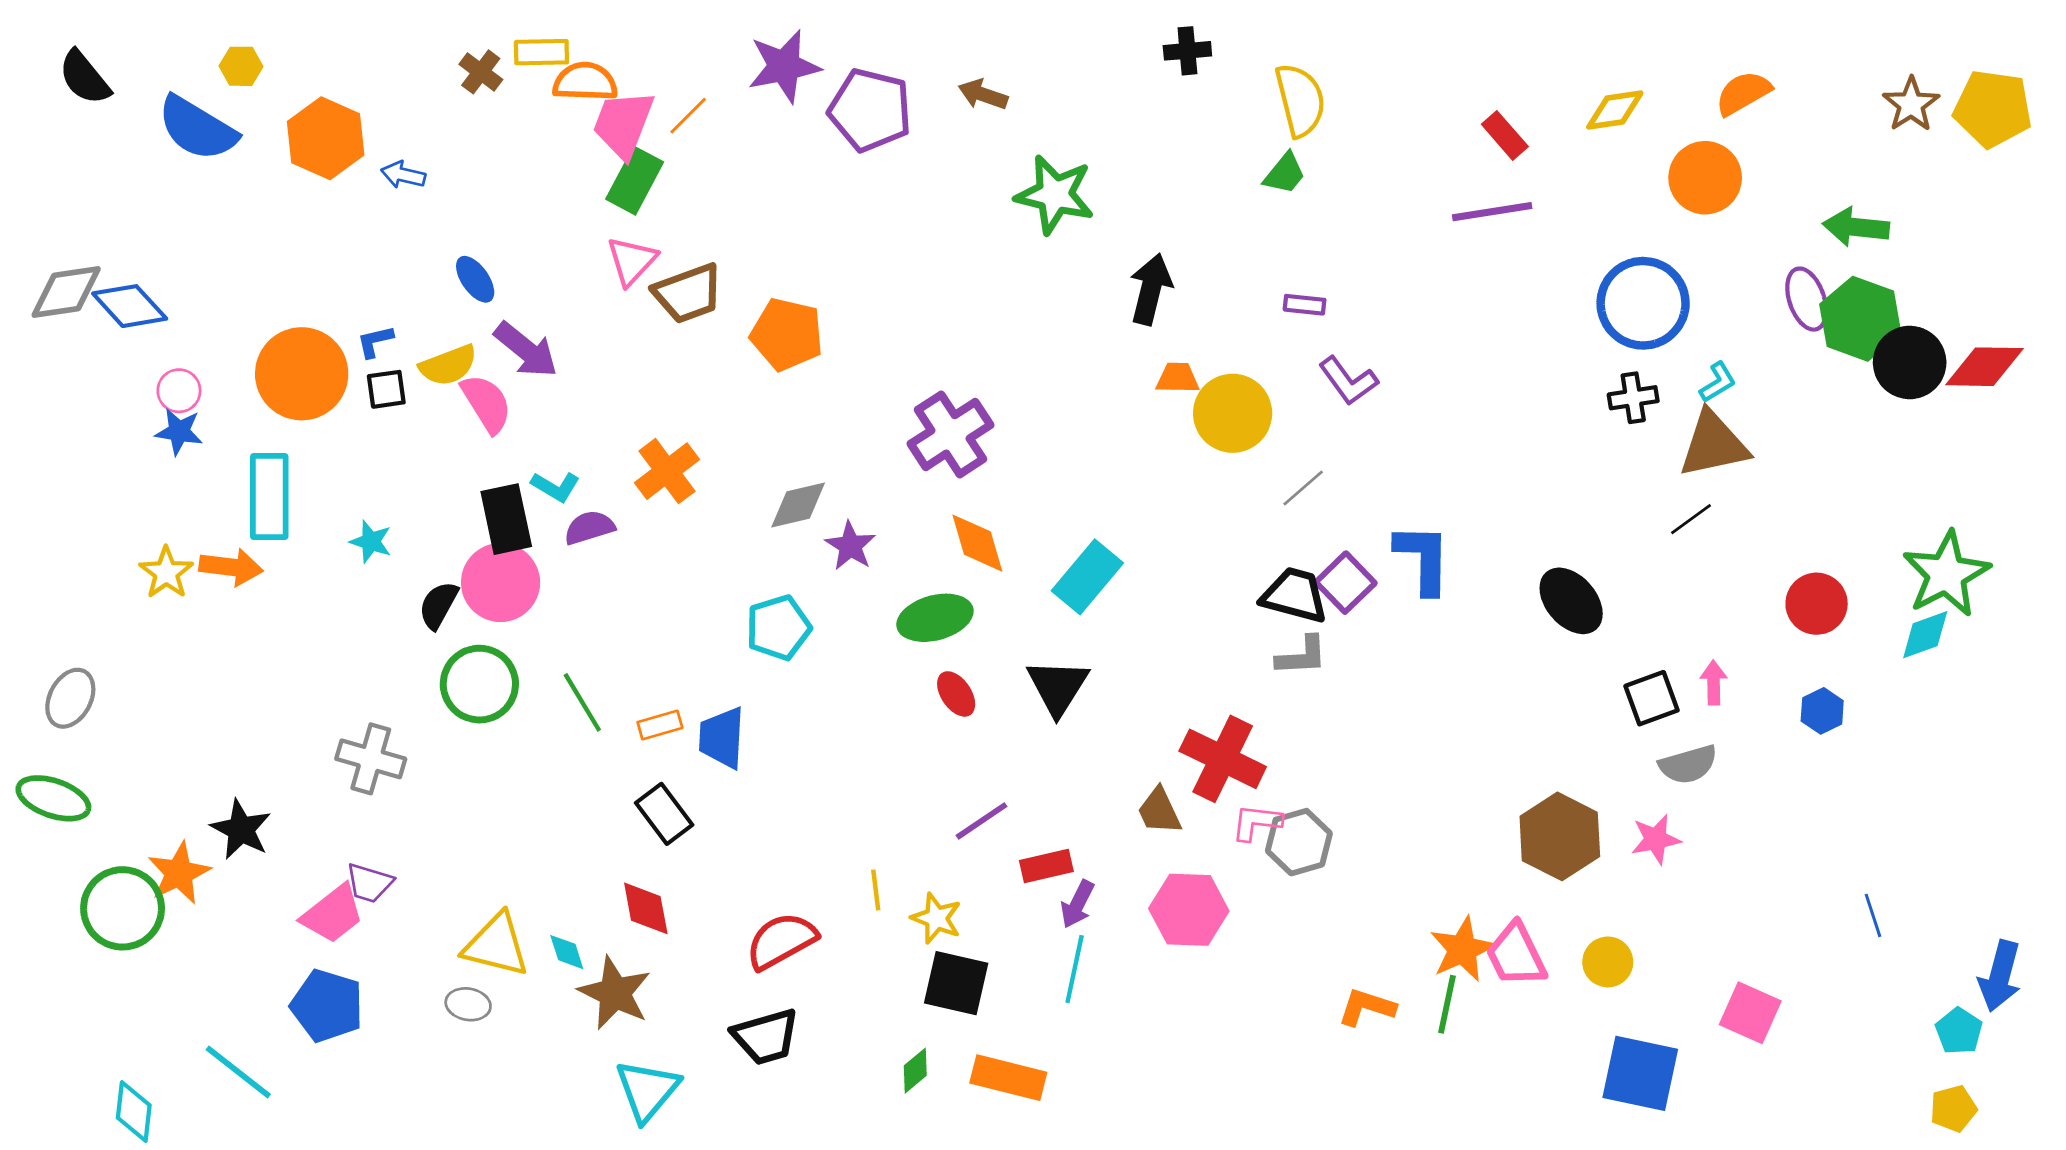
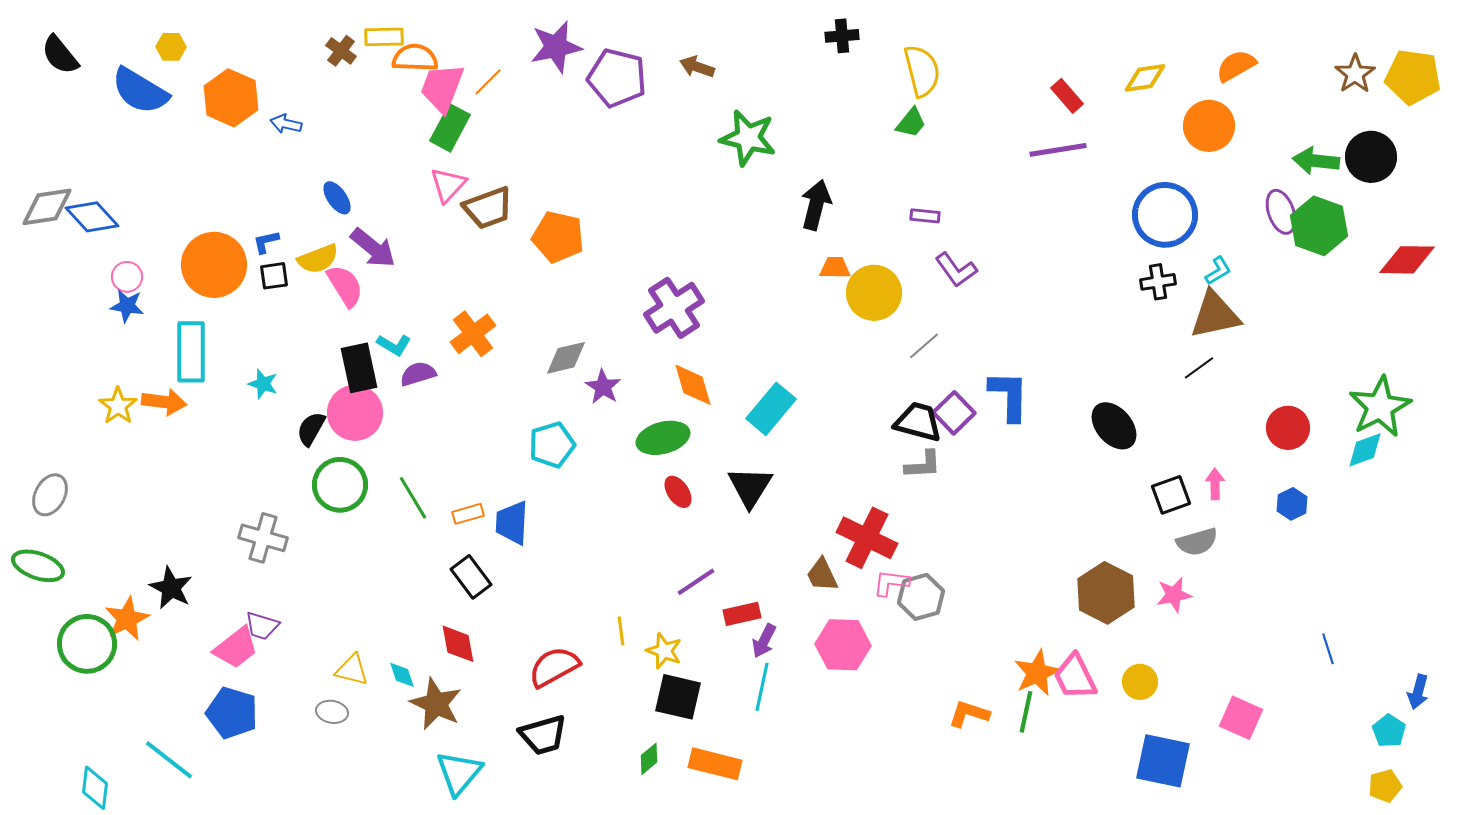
black circle: (1910, 362) -> (1371, 157), moved
yellow triangle: (496, 945) -> (352, 670), size x0.7
blue arrow: (2000, 976) -> (1418, 692), size x0.7

